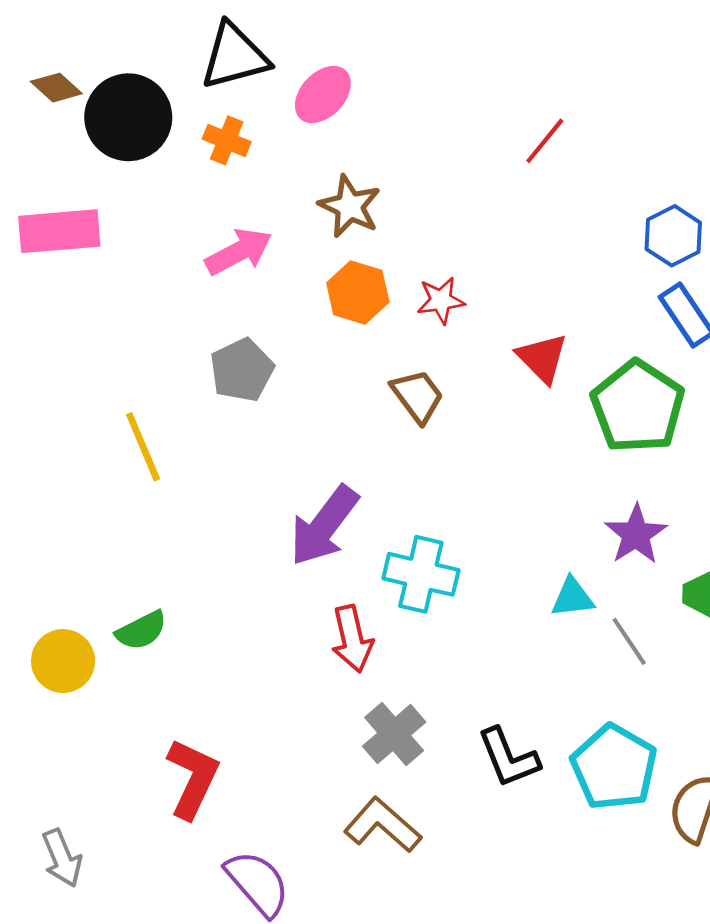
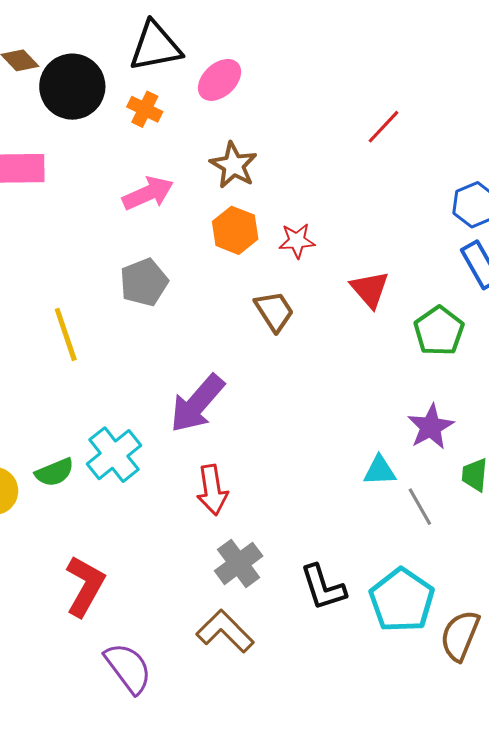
green pentagon: (638, 407) -> (439, 331), size x0.7
cyan cross: (421, 574) -> (114, 455), moved, turned 34

